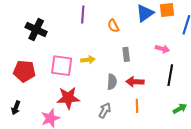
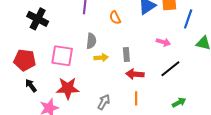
gray rectangle: (126, 54) -> (126, 54), moved
yellow arrow: (88, 60) -> (101, 58), moved
black line: (170, 75) -> (170, 69), turned 40
gray semicircle: (112, 82) -> (91, 41), moved
black arrow: (16, 108) -> (31, 86), moved, turned 120

